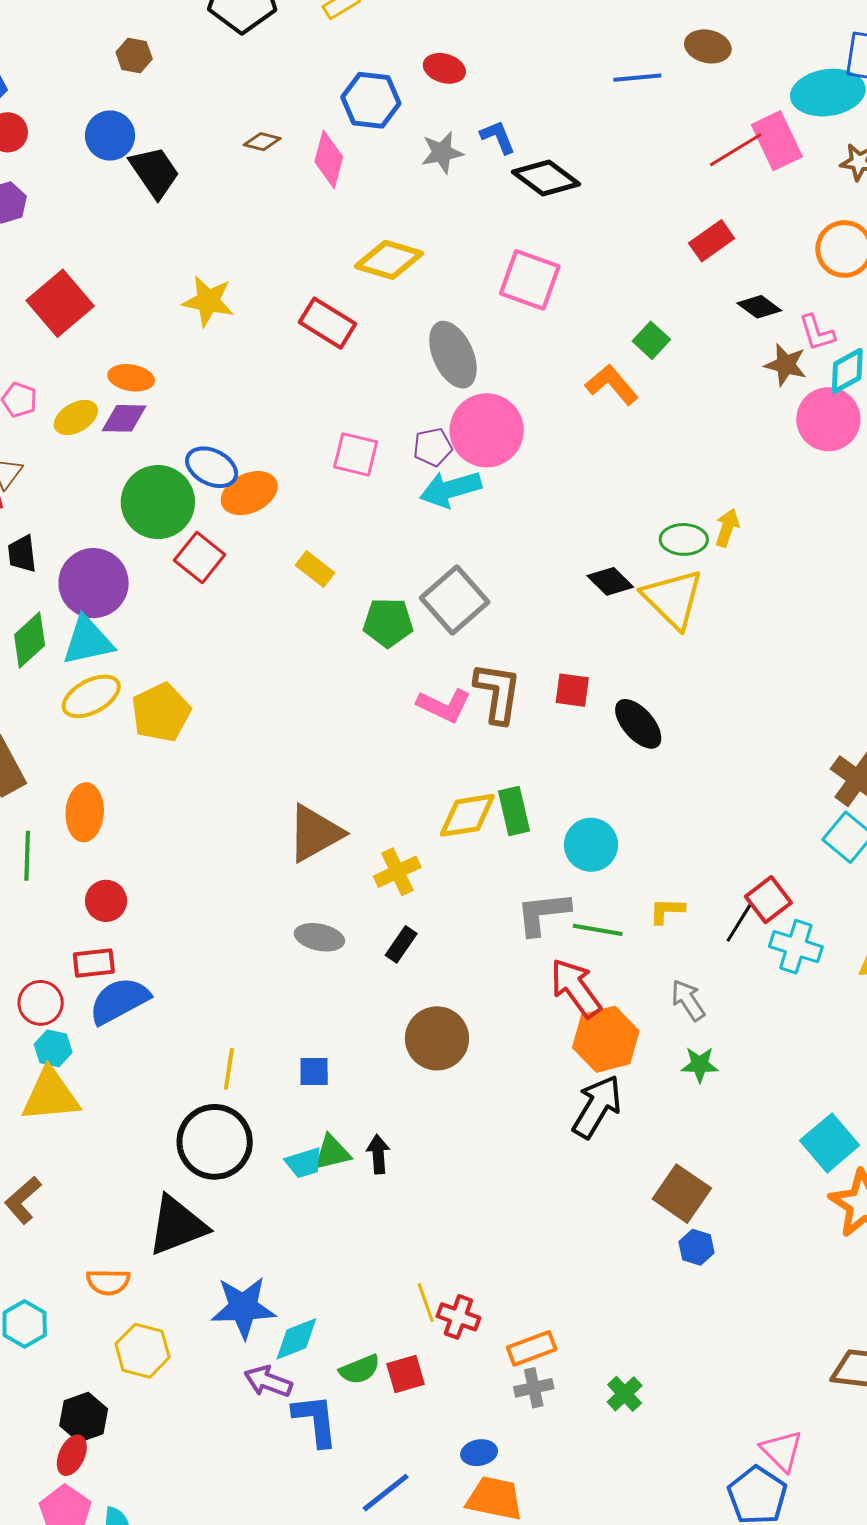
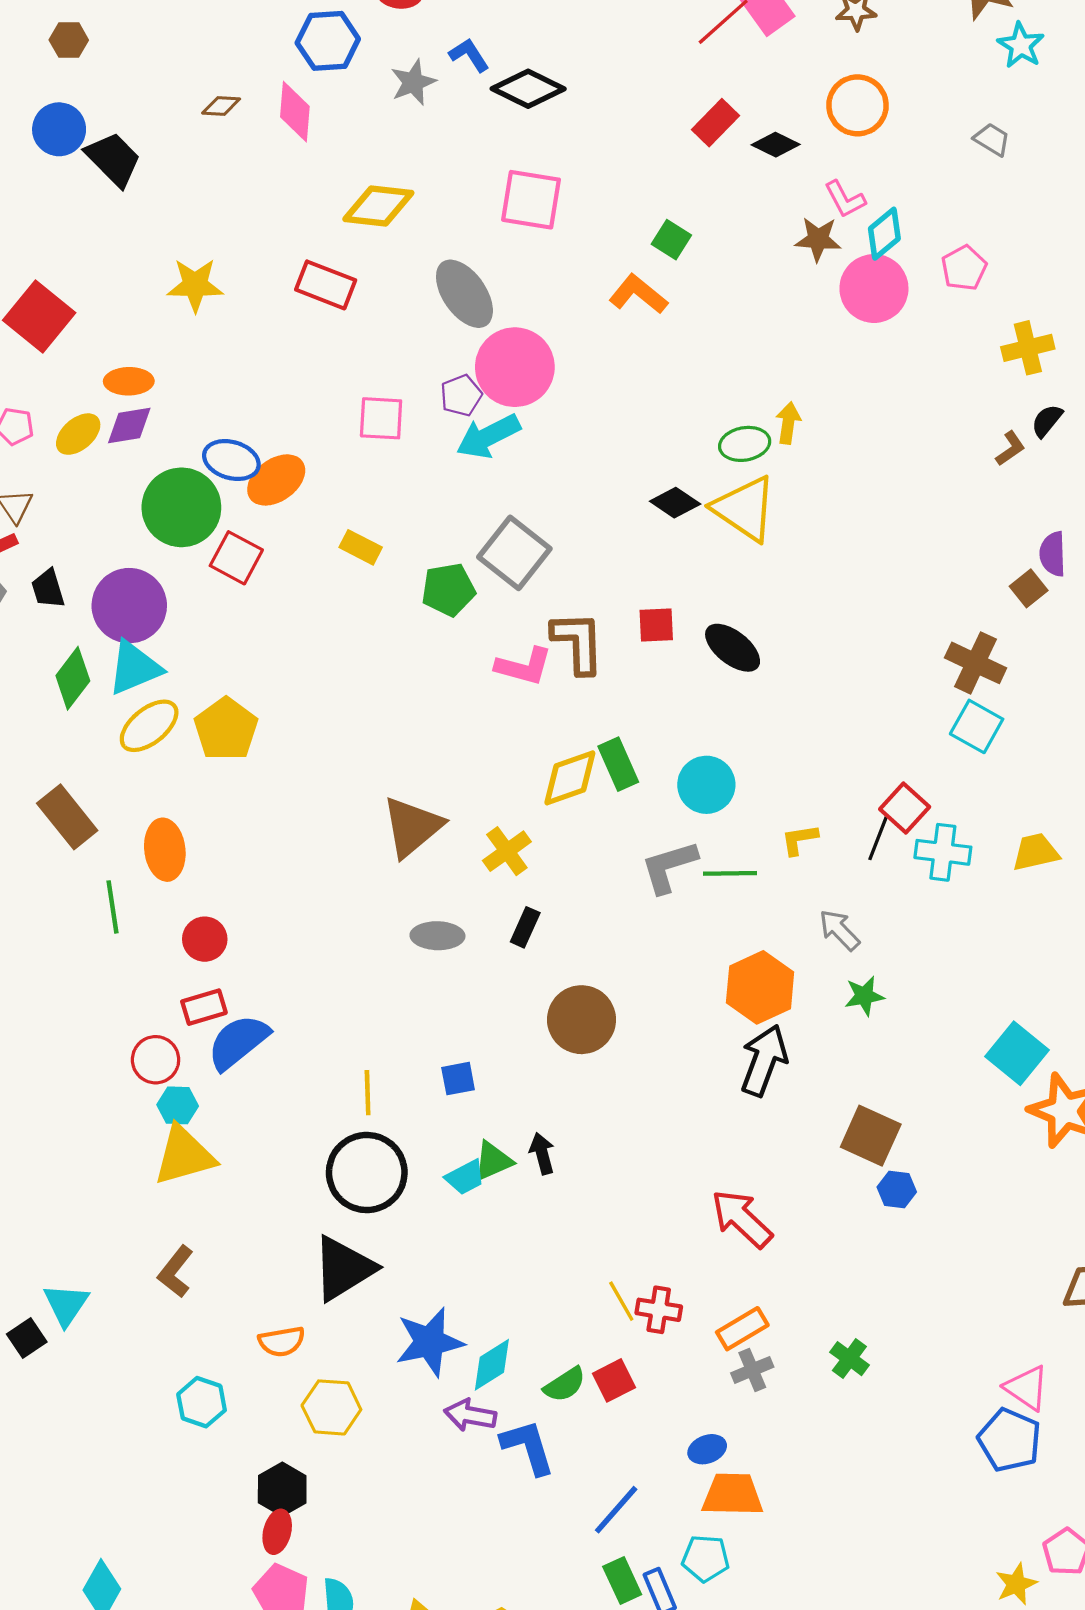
black diamond: (759, 307) -> (776, 145), moved
red arrow: (576, 988) -> (742, 1219), moved

